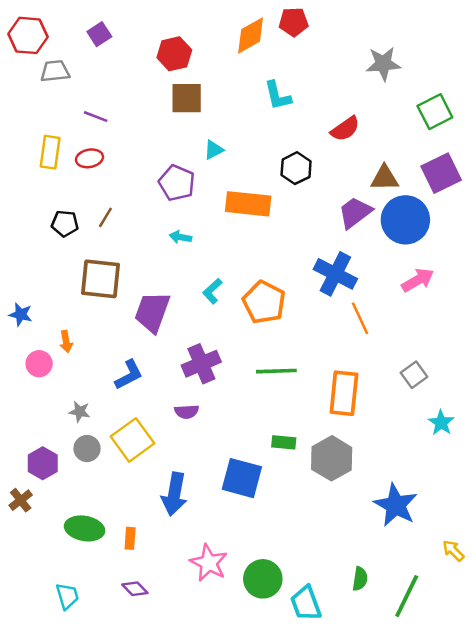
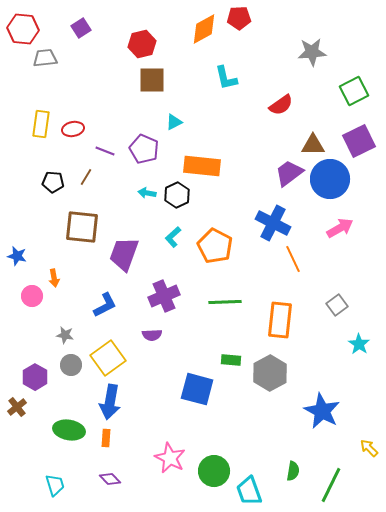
purple line: (96, 117) -> (105, 151), moved
black hexagon: (296, 168) -> (177, 195), moved
blue arrow: (174, 494) -> (110, 402), moved

